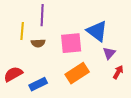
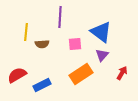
purple line: (42, 15) -> (60, 17), moved
pink square: (71, 43) -> (75, 44), size x0.6
purple triangle: (109, 53) -> (102, 55), moved

